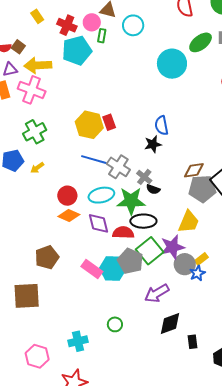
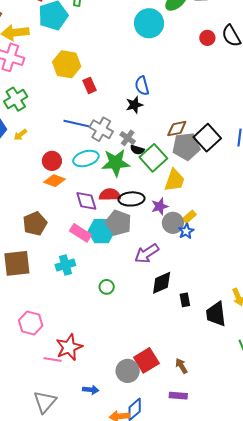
yellow hexagon: (89, 125) -> (67, 64), moved
black ellipse: (143, 221) -> (131, 199), moved
purple diamond: (99, 223) -> (86, 201), moved
purple star: (172, 247) -> (160, 206), size x0.7
green square: (150, 251) -> (153, 158), moved
cyan cross: (78, 341) -> (65, 265), moved

